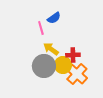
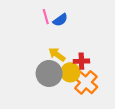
pink line: (41, 28) -> (46, 17), moved

